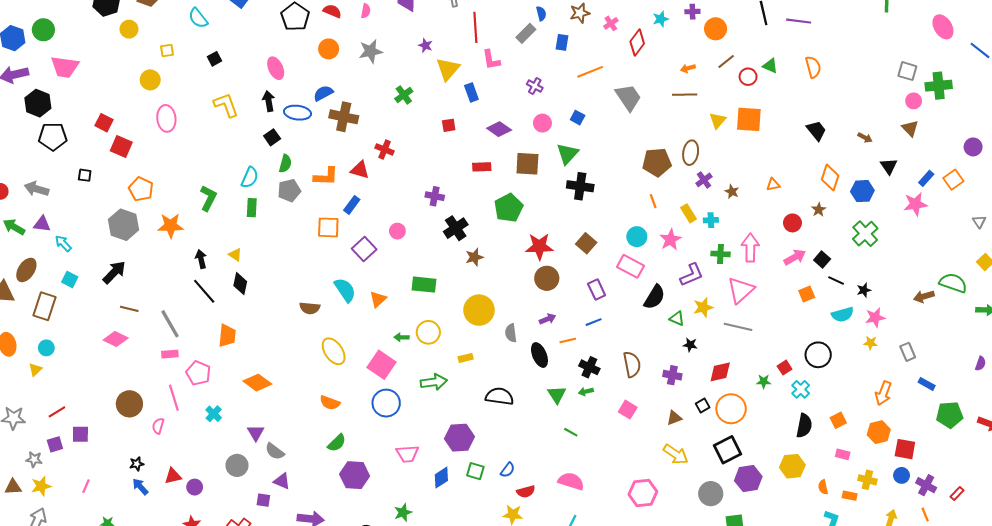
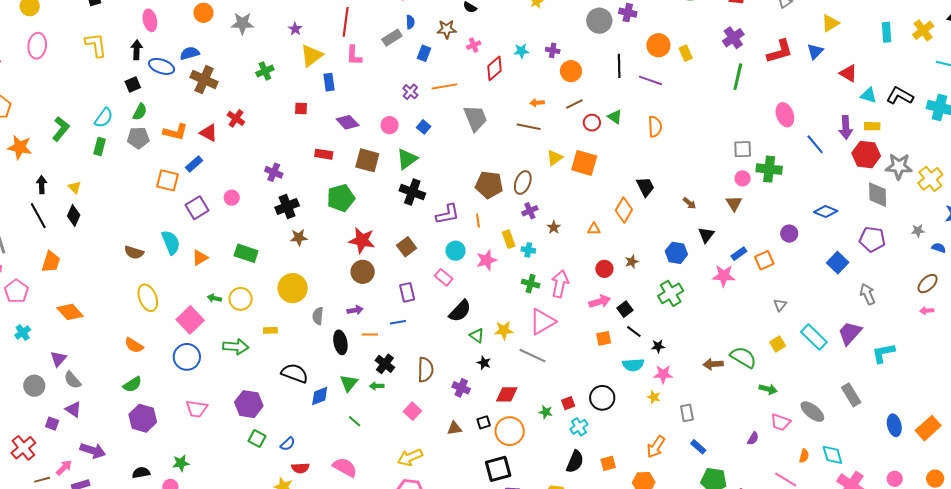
gray square: (907, 71) -> (743, 149), turned -30
purple cross: (535, 86) -> (410, 92), moved
orange diamond: (830, 178) -> (624, 210), moved
pink rectangle: (631, 266) -> (444, 277), size x0.7
purple L-shape: (692, 275) -> (448, 214), moved
yellow arrow: (676, 454) -> (410, 457), moved, turned 110
blue diamond: (441, 478) -> (320, 396), moved

